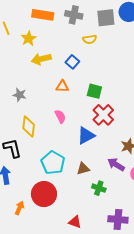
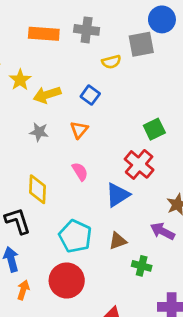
gray square: (106, 18) -> (141, 44), moved
yellow star: (29, 38) -> (20, 80), moved
orange triangle: (62, 86) -> (79, 130), turned -48
green square: (94, 91) -> (154, 129), moved, turned -35
gray star: (20, 95) -> (39, 132), moved
orange arrow: (19, 208) -> (23, 290), moved

